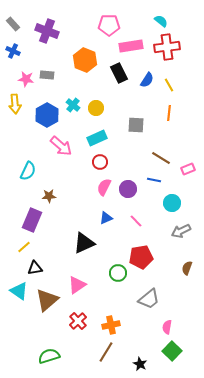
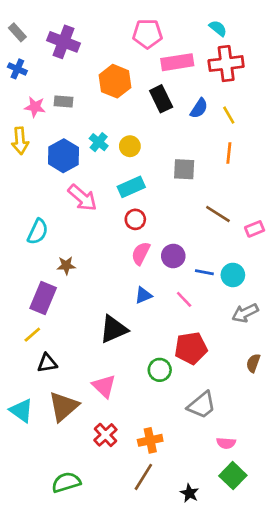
blue line: (154, 180) -> (204, 272), moved
pink triangle: (77, 285) -> (104, 386), turned -42
cyan triangle: (19, 291) -> (21, 411), moved
pink semicircle: (167, 327) -> (226, 443), turned -96

